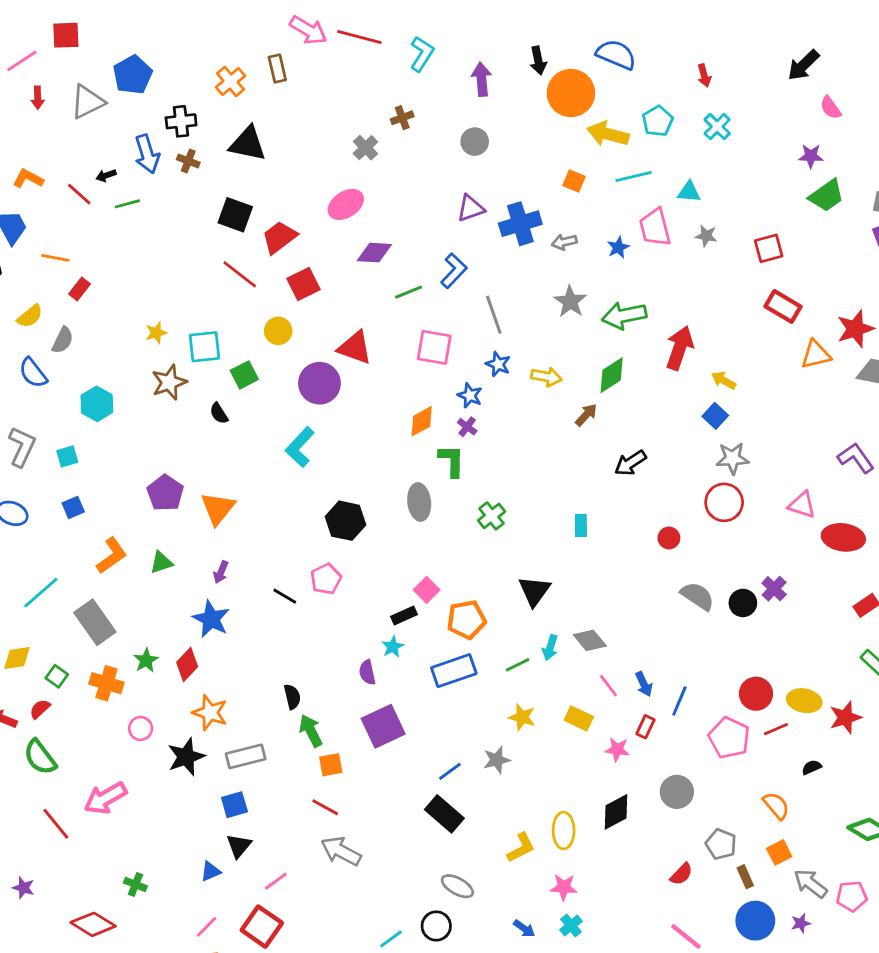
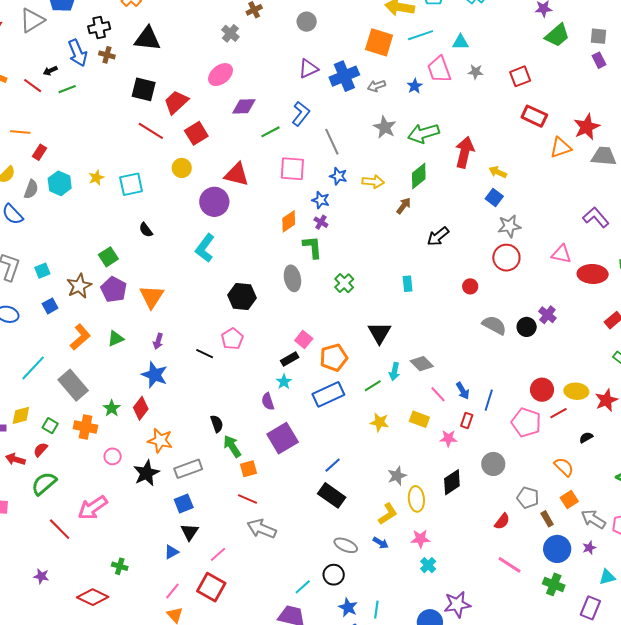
orange square: (574, 181) -> (379, 42), size x1.8
green square: (244, 375) -> (108, 257), moved
brown star: (169, 382) -> (79, 286), moved
cyan hexagon: (97, 404) -> (60, 183), moved
green semicircle: (40, 757) -> (44, 483), turned 92
gray star: (497, 760) -> (397, 476), moved
blue arrow: (524, 929) -> (381, 543), moved

